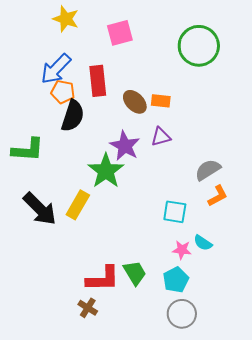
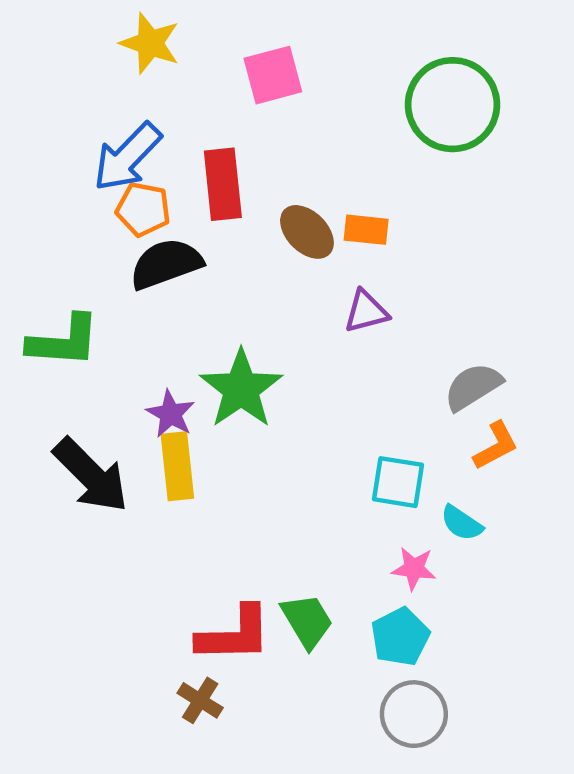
black semicircle: (73, 116) -> (166, 264), turned -128
purple star: (125, 146) -> (171, 414), moved, size x0.7
yellow rectangle: (78, 205) -> (177, 466), turned -36
cyan semicircle: (203, 243) -> (462, 523), moved

